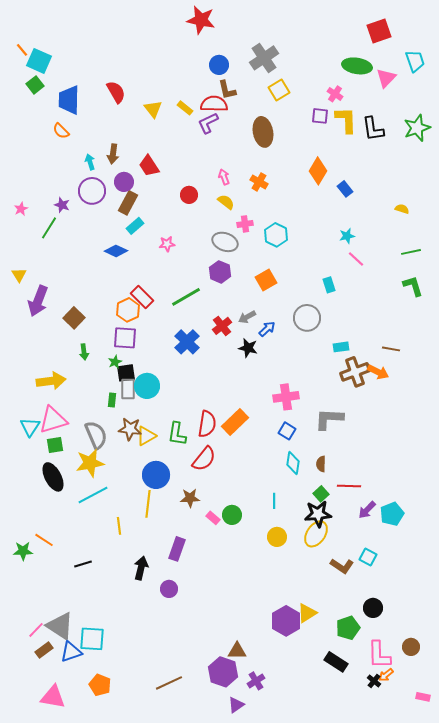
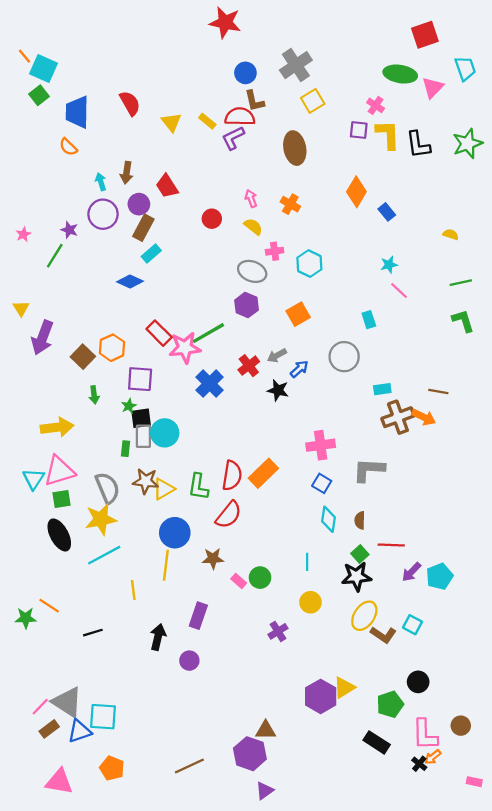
pink star: (167, 244) -> (185, 348), moved, size x1.8
orange hexagon: (128, 310) -> (112, 348), moved
yellow ellipse: (316, 534) -> (364, 616), moved
purple cross: (256, 681) -> (278, 631), moved

